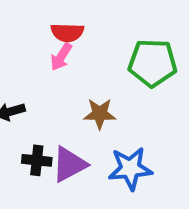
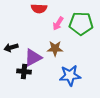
pink arrow: (61, 57) -> (58, 24), moved
purple triangle: (69, 164) -> (33, 58), moved

